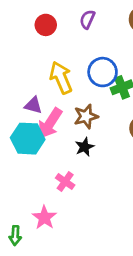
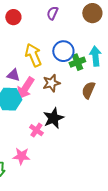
red circle: (46, 25) -> (13, 17), moved
black star: (85, 147) -> (53, 118), moved, size x1.5
pink star: (44, 218) -> (21, 156), turned -30

